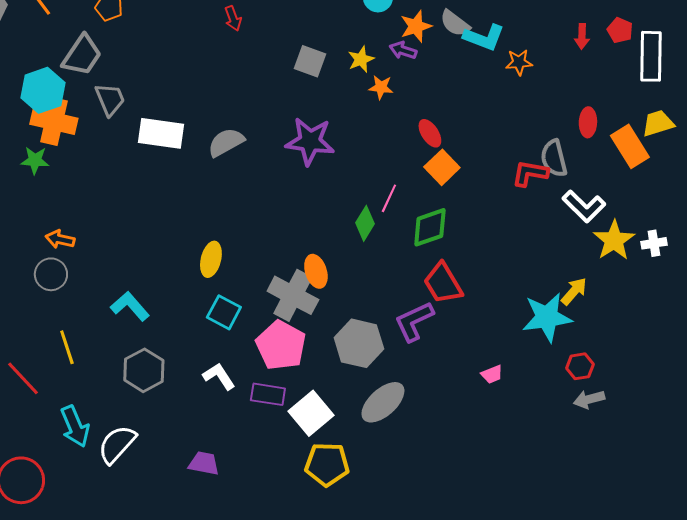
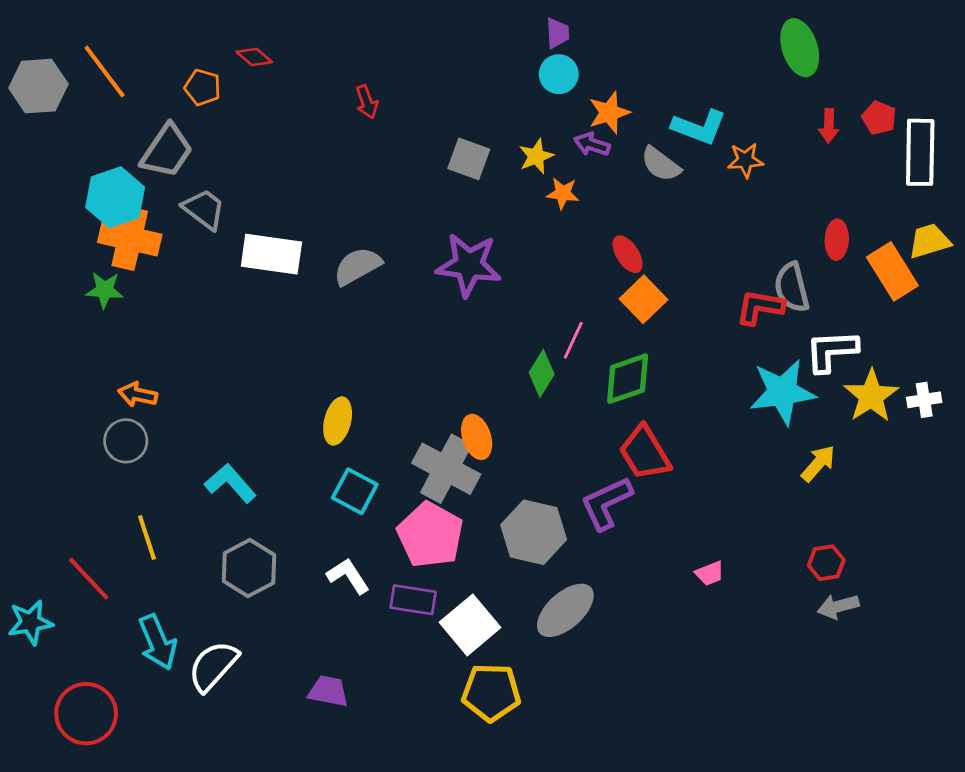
gray semicircle: (455, 23) -> (661, 164), moved
gray trapezoid: (110, 99) -> (204, 209), turned -30
white L-shape: (584, 206) -> (831, 351), turned 132
cyan star: (547, 317) -> (782, 392), moved

